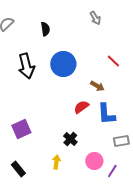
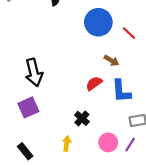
blue circle: (63, 64) -> (98, 22), moved
black arrow: (26, 66) -> (34, 72), moved
purple line: (112, 171) -> (130, 145), moved

